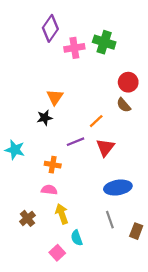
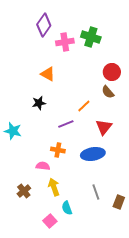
orange triangle: (55, 97) -> (48, 74), moved, turned -35
red triangle: (105, 147) -> (104, 127), moved
orange cross: (53, 165) -> (58, 150), moved
blue ellipse: (118, 188) -> (93, 154), moved

